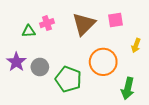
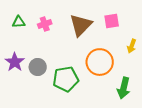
green triangle: (29, 31) -> (19, 22), moved
green pentagon: (68, 79) -> (66, 79), turned -30

